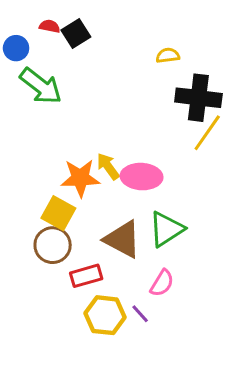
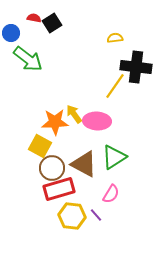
yellow line: (207, 133) -> (115, 86), moved
brown circle: (53, 245) -> (52, 168), moved
red rectangle: (86, 276) -> (59, 189), size x1.4

